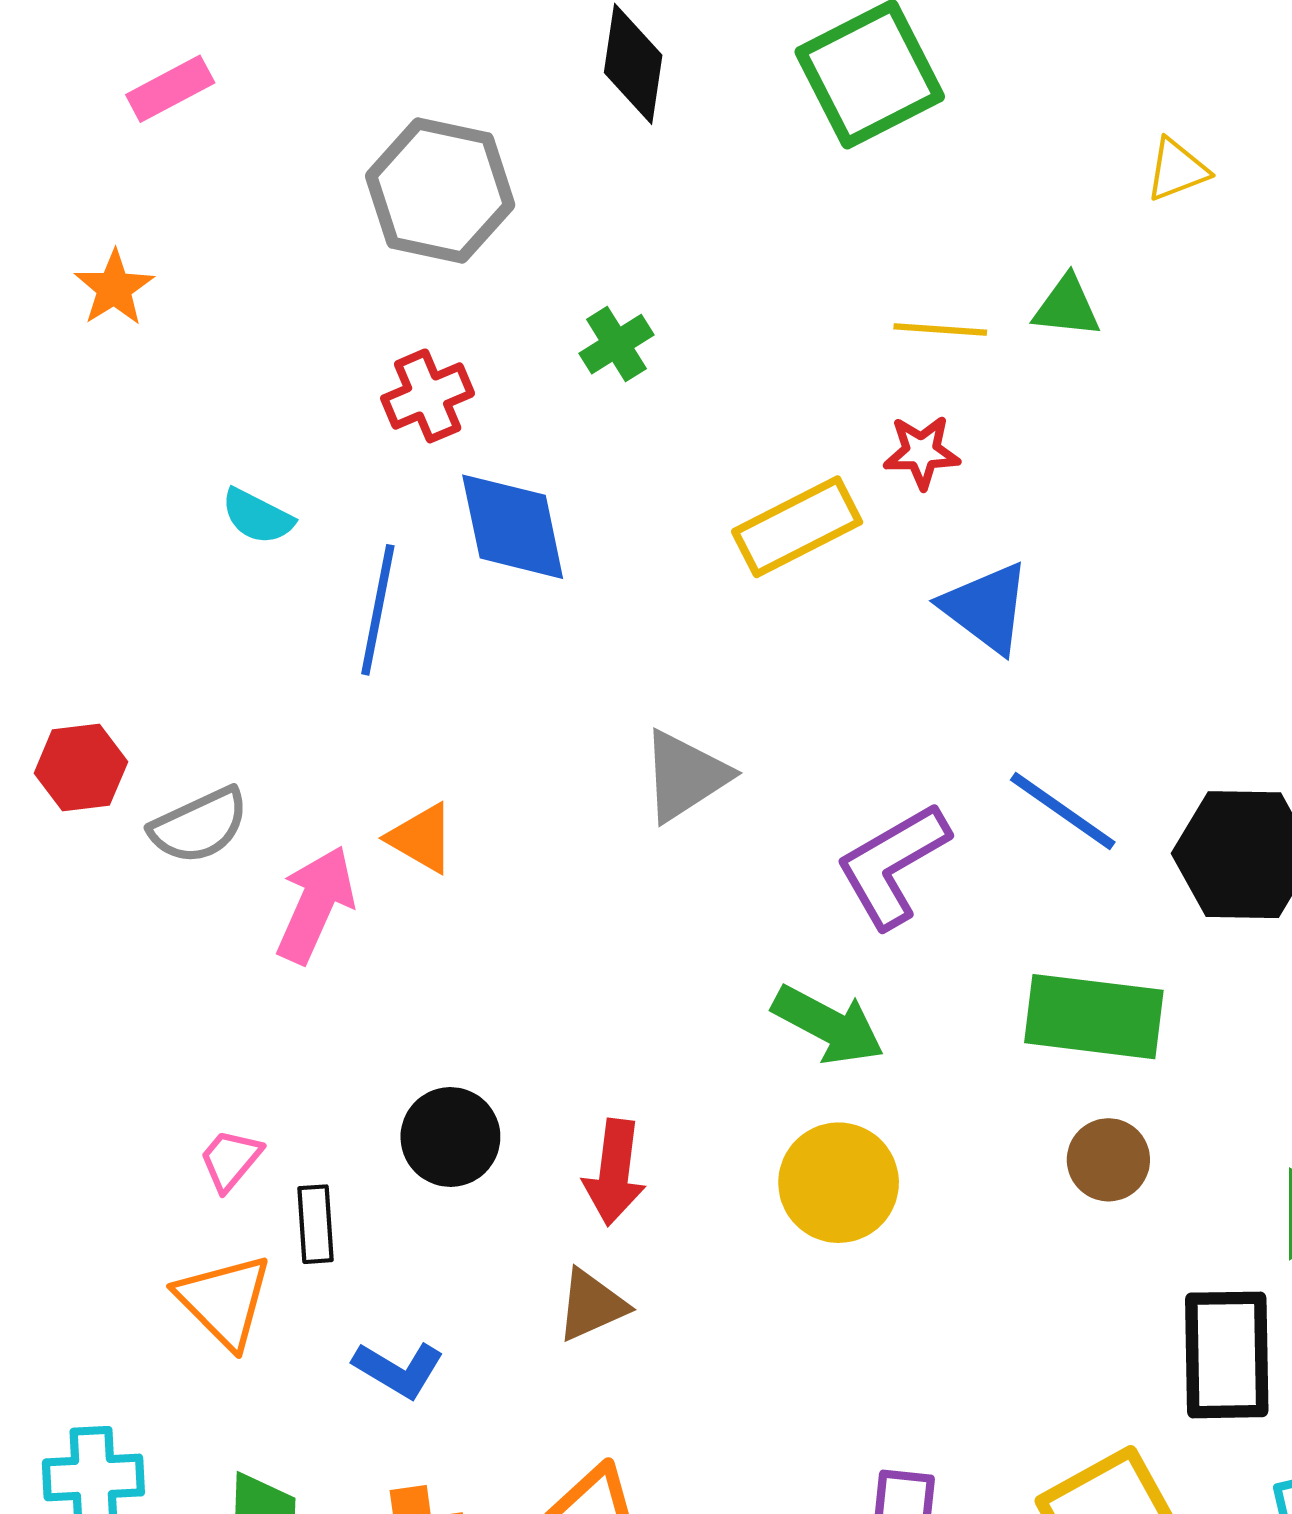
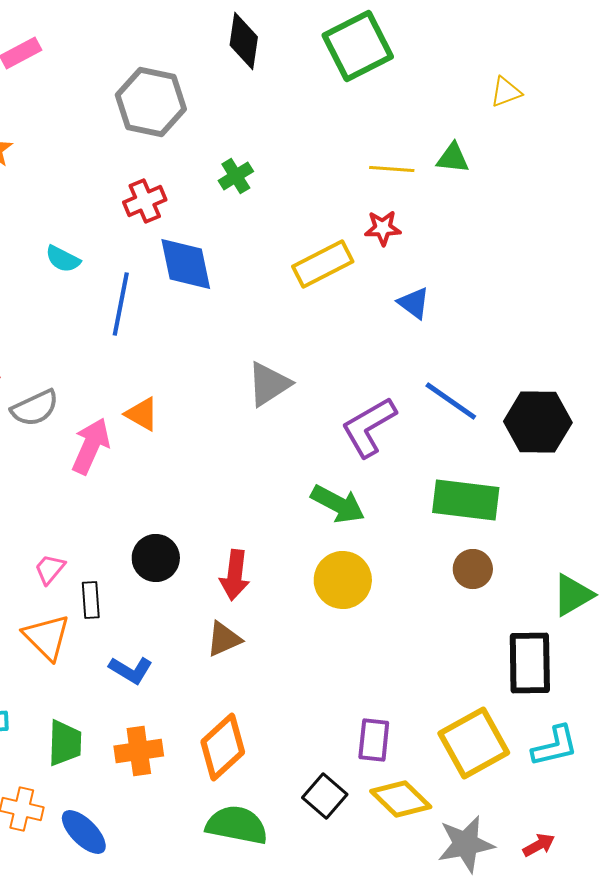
blue triangle: (986, 608) -> (414, 303), size x0.7

